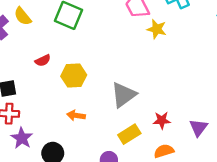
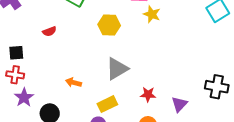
yellow hexagon: (74, 76) -> (109, 25), moved
yellow rectangle: (129, 134) -> (107, 104), moved

